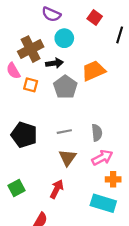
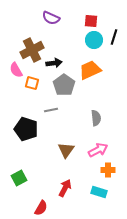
red square: (95, 18) -> (91, 21), turned -32
cyan circle: (64, 38) -> (94, 40), moved
gray line: (64, 132) -> (51, 110), moved
gray semicircle: (97, 133) -> (96, 118), moved
red arrow: (57, 189) -> (65, 188), moved
cyan rectangle: (103, 203) -> (99, 192), size x0.7

